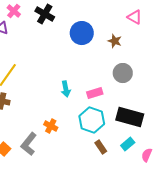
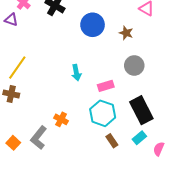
cyan arrow: (66, 89) -> (76, 73), moved
black rectangle: (130, 117) -> (141, 110), turned 48

